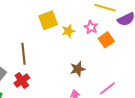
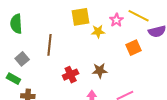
pink star: (91, 27) -> (116, 20), moved
red cross: (22, 80) -> (71, 75), moved

